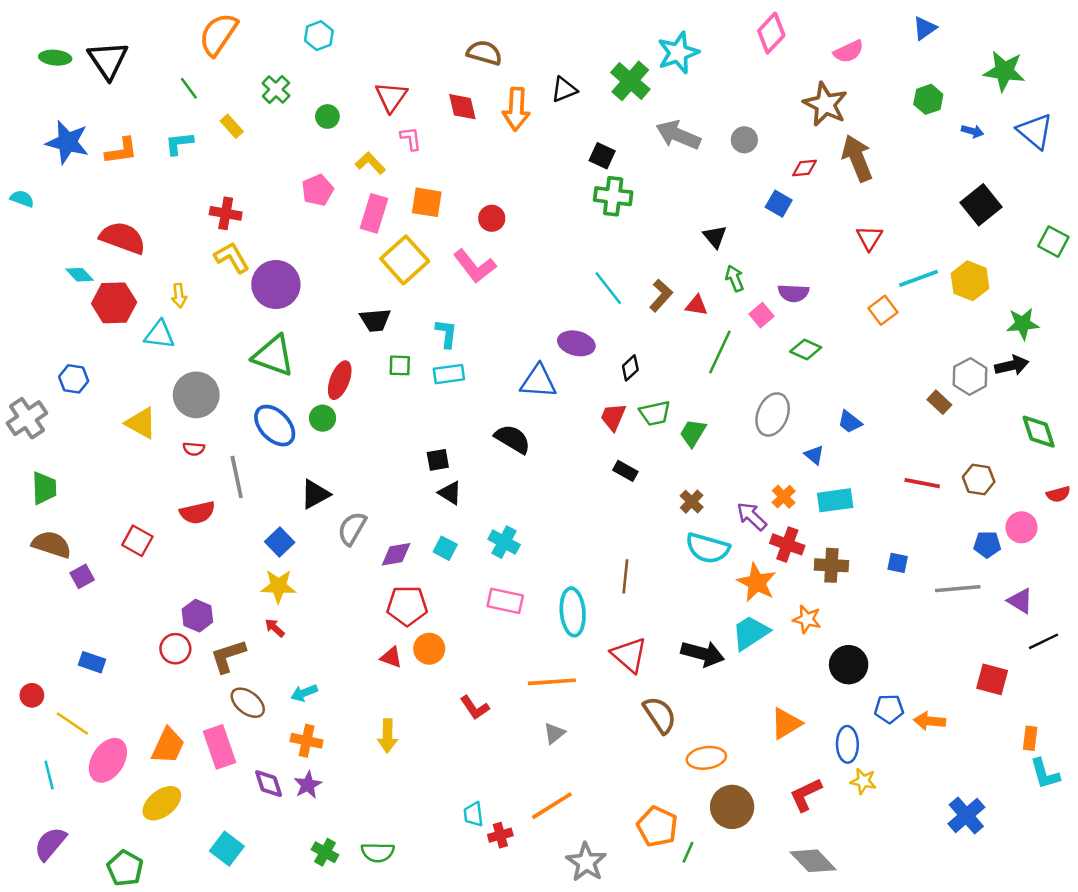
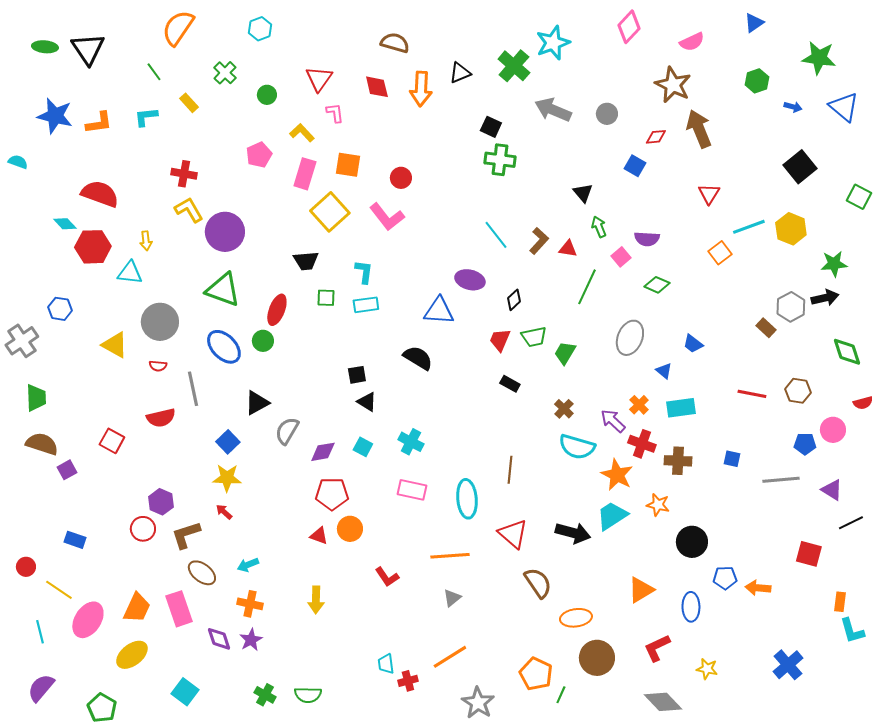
yellow star: (863, 781) -> (707, 669), moved

